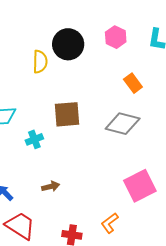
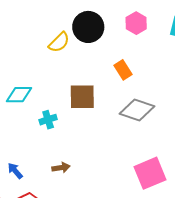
yellow semicircle: (40, 62) -> (59, 42), turned 40
orange rectangle: (133, 83) -> (123, 70), moved

